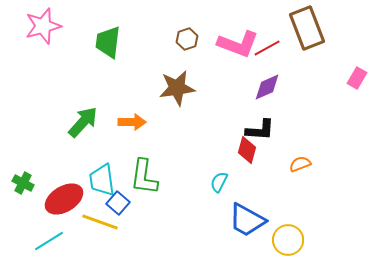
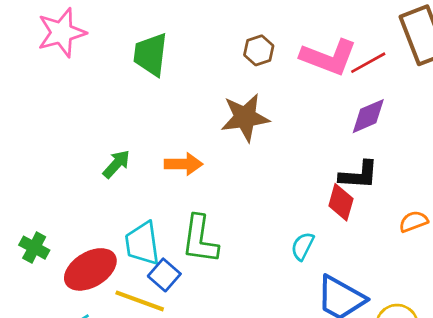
green arrow: (83, 122) -> (116, 164), size x0.7

